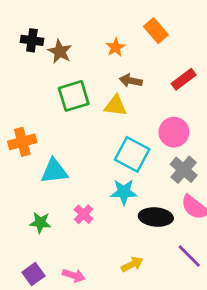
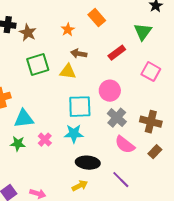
cyan square: (132, 154) -> (80, 107), turned -30
pink cross: (83, 214) -> (45, 140), moved
black ellipse: (156, 217) -> (88, 163), moved
green star: (40, 223) -> (18, 144), moved

